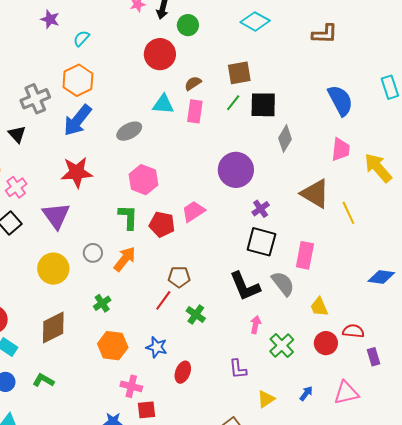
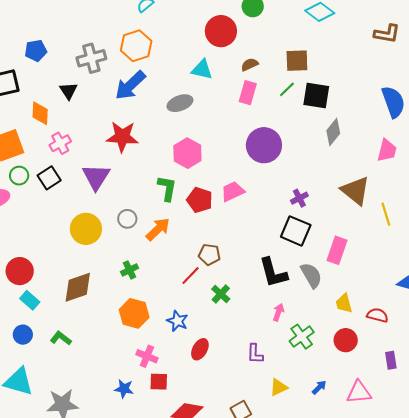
cyan triangle: (163, 104) -> (202, 69), moved
purple circle: (236, 170) -> (264, 145), moved
red semicircle: (353, 331) -> (377, 315), moved

